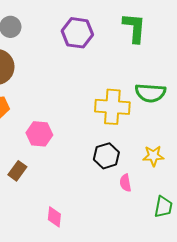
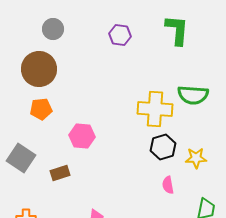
purple hexagon: (77, 33) -> (120, 35), size x0.7
black hexagon: (106, 156) -> (163, 147), moved
brown rectangle: (17, 171) -> (60, 173), turned 36

